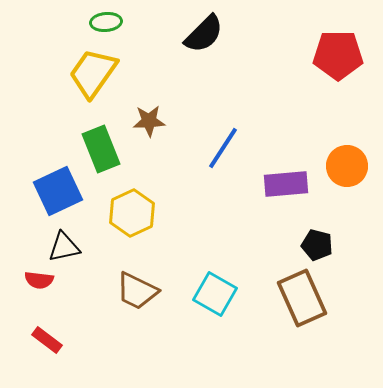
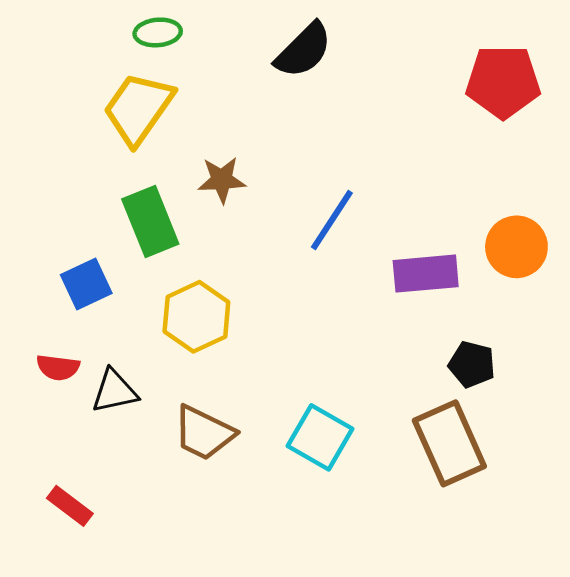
blue square: (58, 191) -> (86, 284), size x0.7
black triangle: (64, 247) -> (115, 391), moved
red semicircle: (39, 280) -> (58, 367), moved

